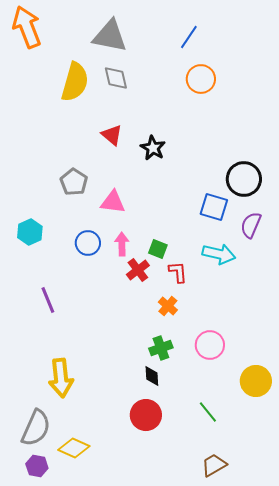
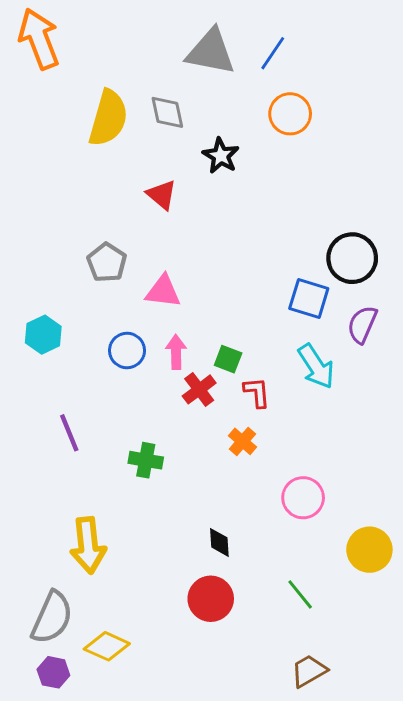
gray triangle: (110, 36) -> (211, 52), moved
black star: (153, 148) -> (221, 156), moved
cyan arrow: (219, 254) -> (316, 366), turned 44
green cross: (161, 348) -> (146, 460), moved, turned 30

